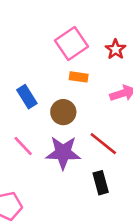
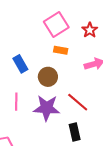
pink line: (23, 146) -> (16, 102), turned 42

